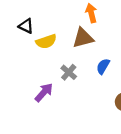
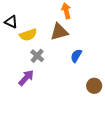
gray cross: (69, 72) -> (37, 56), moved

